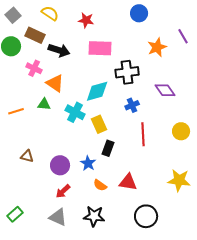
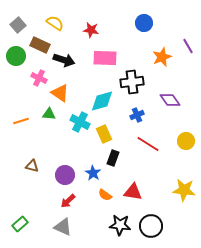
red line: (143, 134) -> (148, 144), turned -55
black star: (94, 216) -> (120, 225), moved

